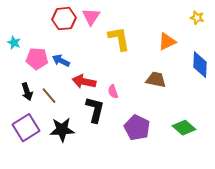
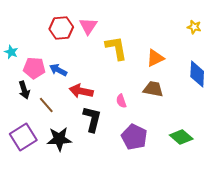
orange triangle: (167, 42) -> (155, 58), moved
black arrow: (27, 92) -> (24, 90), moved
pink semicircle: (113, 92) -> (121, 101), moved

